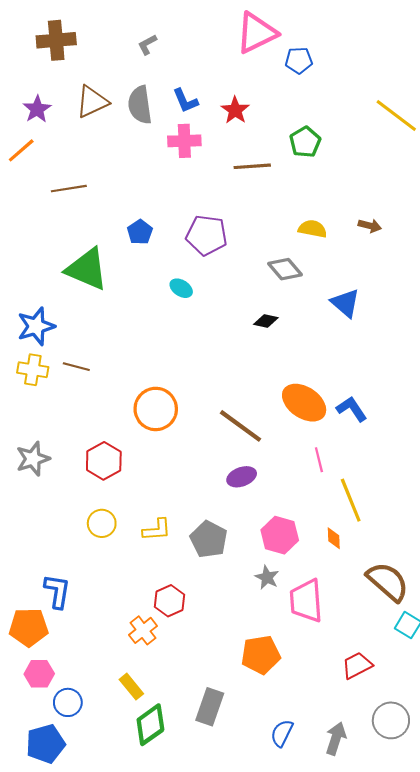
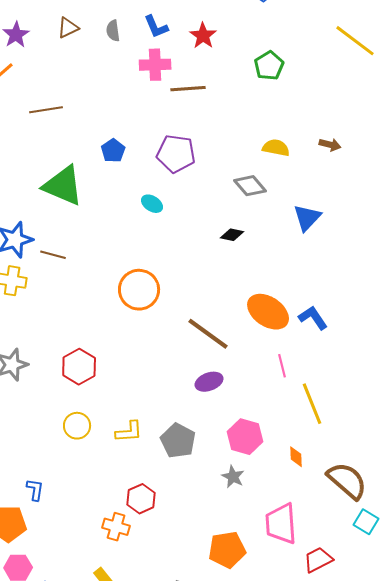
brown triangle: (92, 102) -> (68, 28), size x0.7
gray semicircle: (140, 105) -> (113, 31), size x0.6
brown line: (252, 166) -> (188, 89), moved
blue triangle: (345, 303) -> (307, 218), turned 32
brown line: (76, 367) -> (53, 255), moved
orange circle: (156, 409) -> (139, 290), moved
orange diamond: (334, 538) -> (296, 457), moved
blue L-shape: (57, 591) -> (35, 490), size x0.7
pink trapezoid: (306, 601) -> (281, 524), moved
orange cross: (143, 630) -> (116, 527), turned -36

